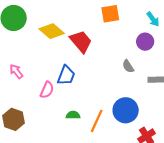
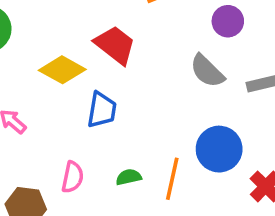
yellow diamond: (52, 31) -> (62, 70), moved
gray semicircle: (128, 66) -> (207, 71), size x1.5
pink semicircle: (47, 90) -> (72, 177), moved

